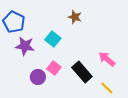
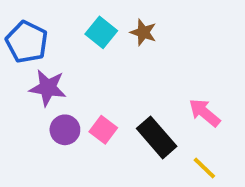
cyan square: (53, 39) -> (101, 32), moved
purple circle: (38, 77) -> (65, 130), moved

